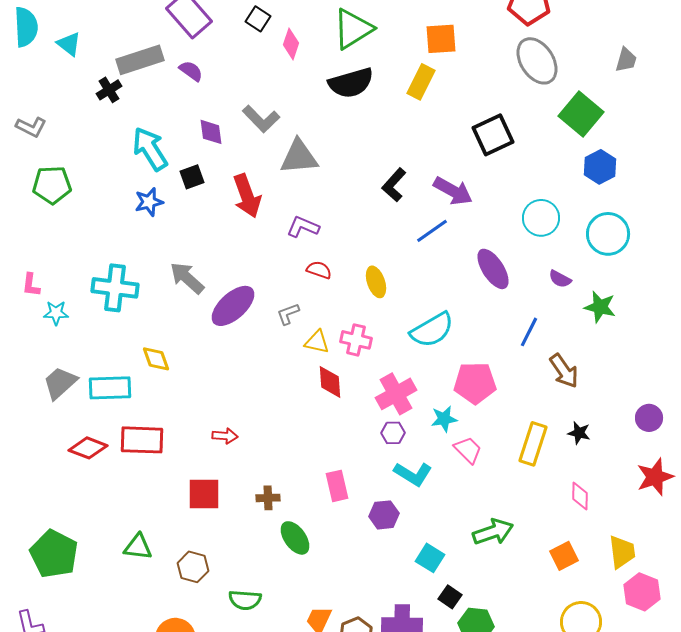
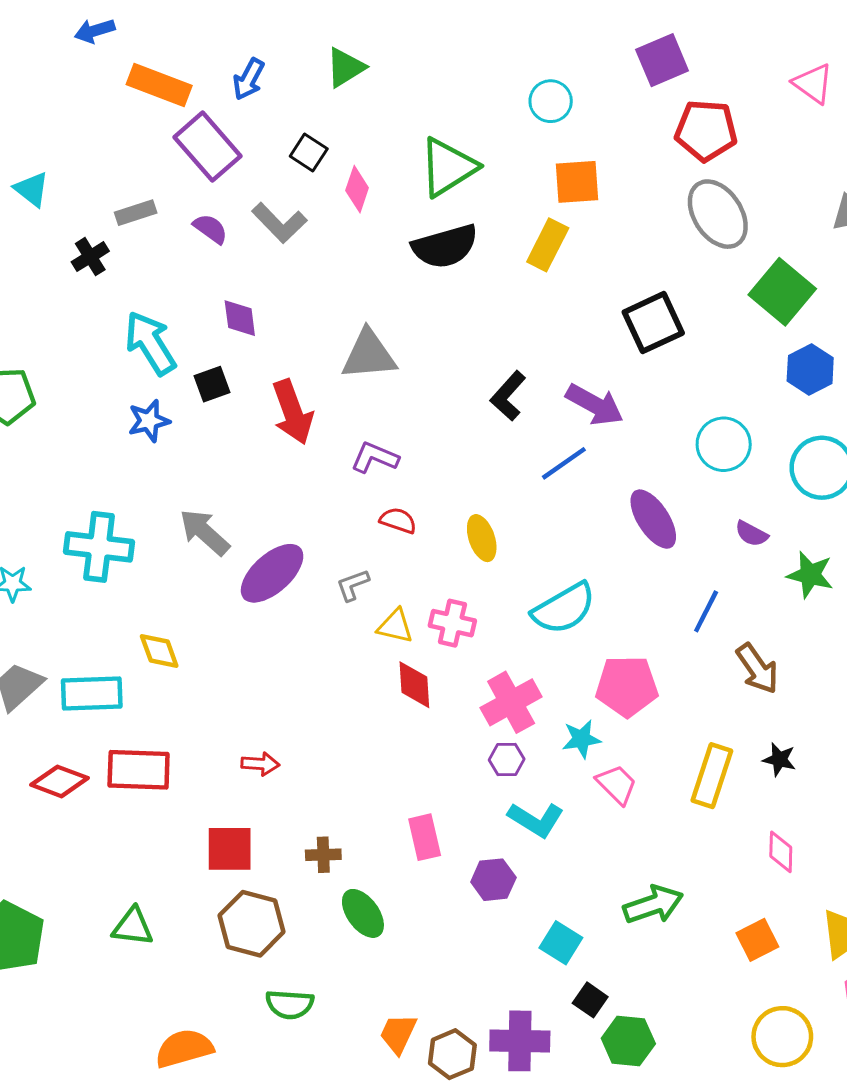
gray rectangle: (140, 60) -> (136, 213), size x0.6
gray L-shape: (261, 119) -> (279, 223), moved
brown hexagon: (193, 567) -> (252, 924), moved, size x1.4

